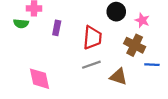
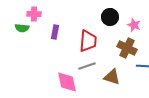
pink diamond: (39, 79) -> (67, 82), moved

